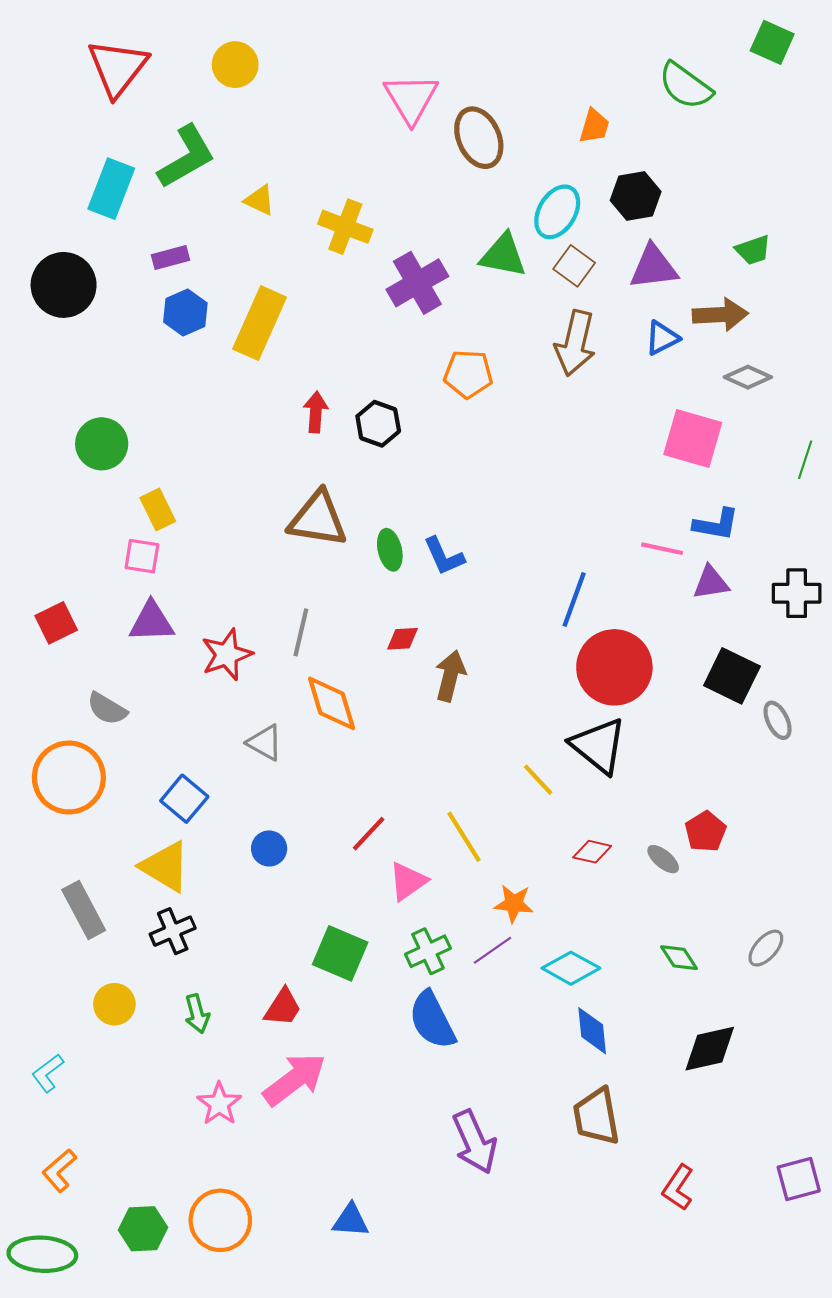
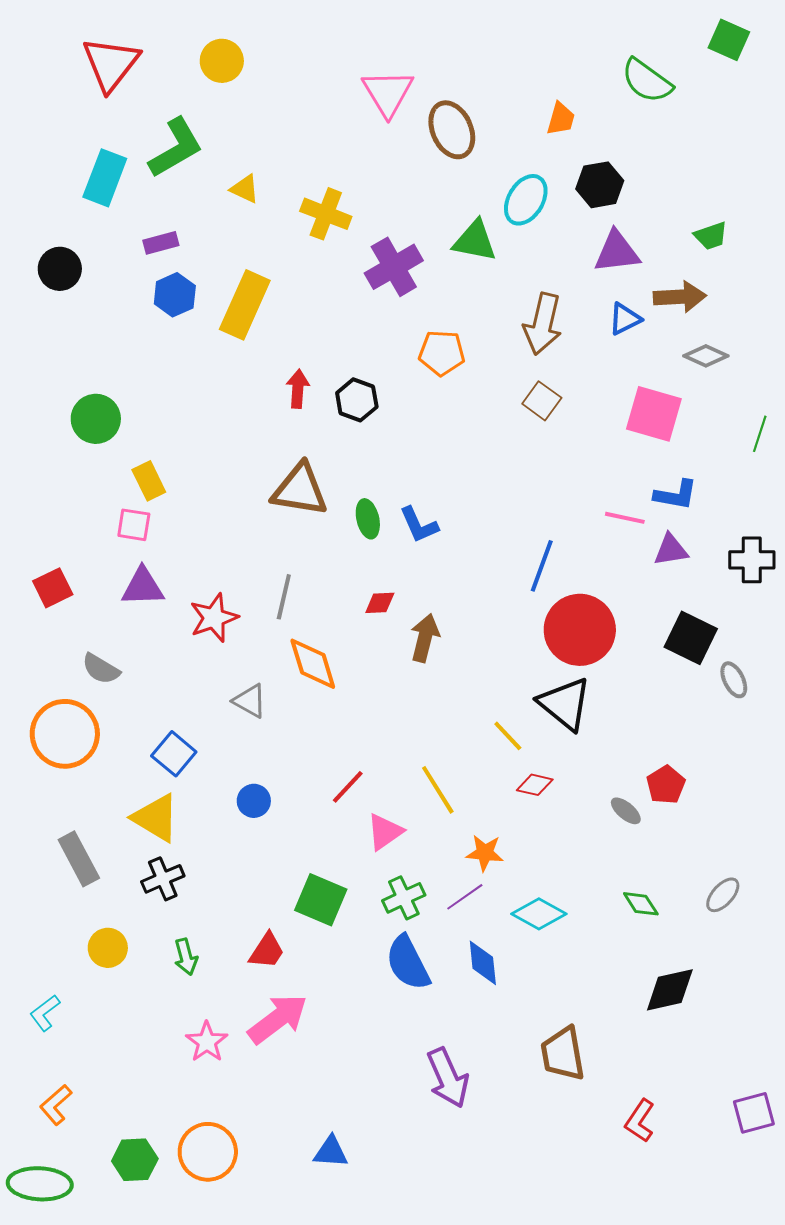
brown square: (574, 266) -> (542, 401), moved
black circle: (64, 285) -> (60, 269), size x0.7
red diamond: (592, 852) -> (535, 785), moved
blue diamond: (592, 1031) -> (483, 963), moved

